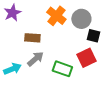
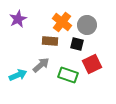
black square: (93, 36) -> (77, 44), moved
brown rectangle: (32, 38) -> (50, 41), moved

